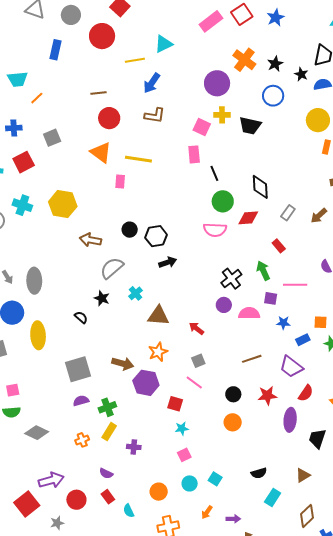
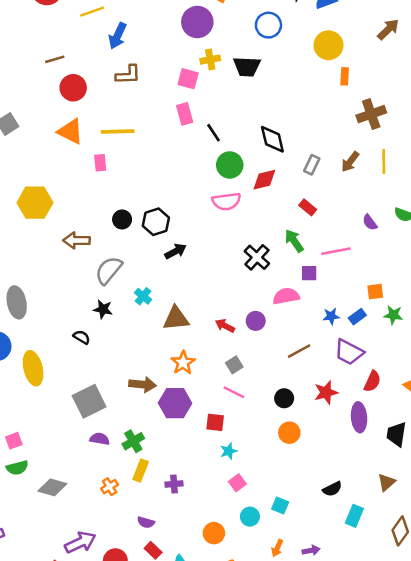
purple circle: (224, 305) -> (256, 321), moved
blue star: (283, 323) -> (331, 316), moved
purple semicircle: (81, 401) -> (100, 439), turned 35

